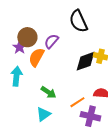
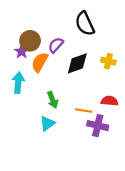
black diamond: (85, 61) -> (77, 63), moved
green arrow: (48, 92) -> (53, 100), turned 35
orange line: (77, 102) -> (84, 111), turned 42

